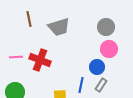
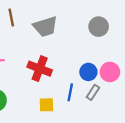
pink circle: (109, 49) -> (110, 72), moved
red cross: (40, 60) -> (40, 69), moved

